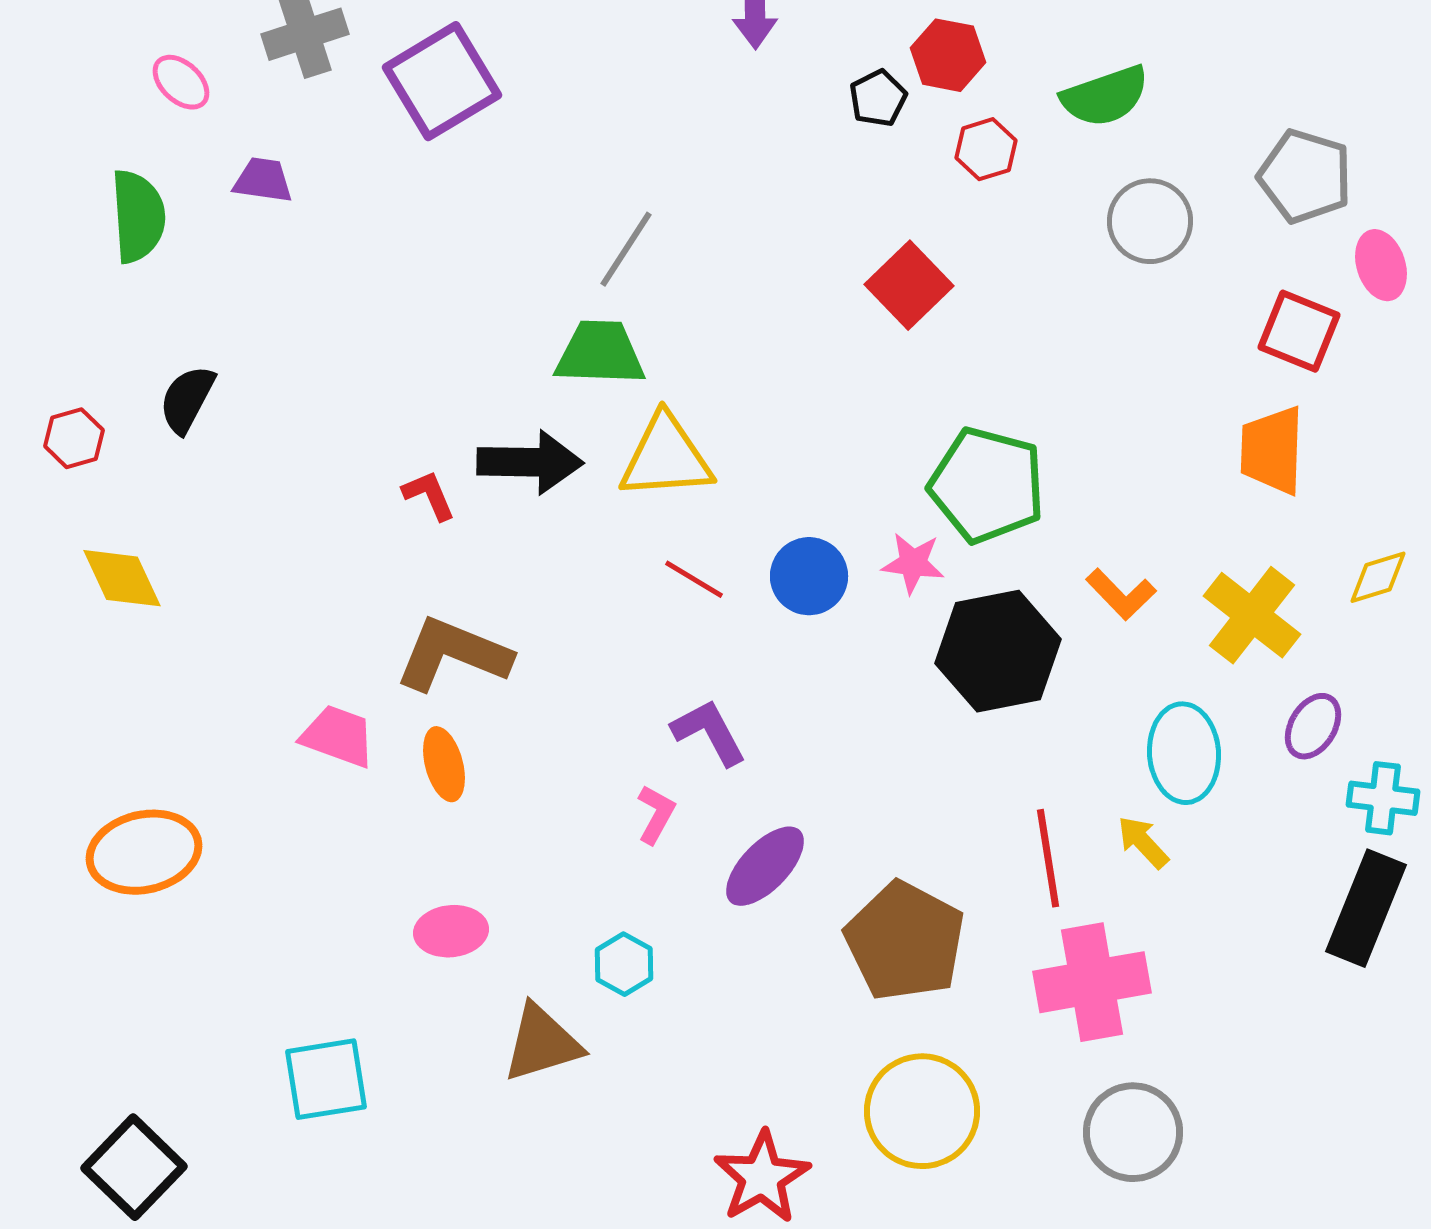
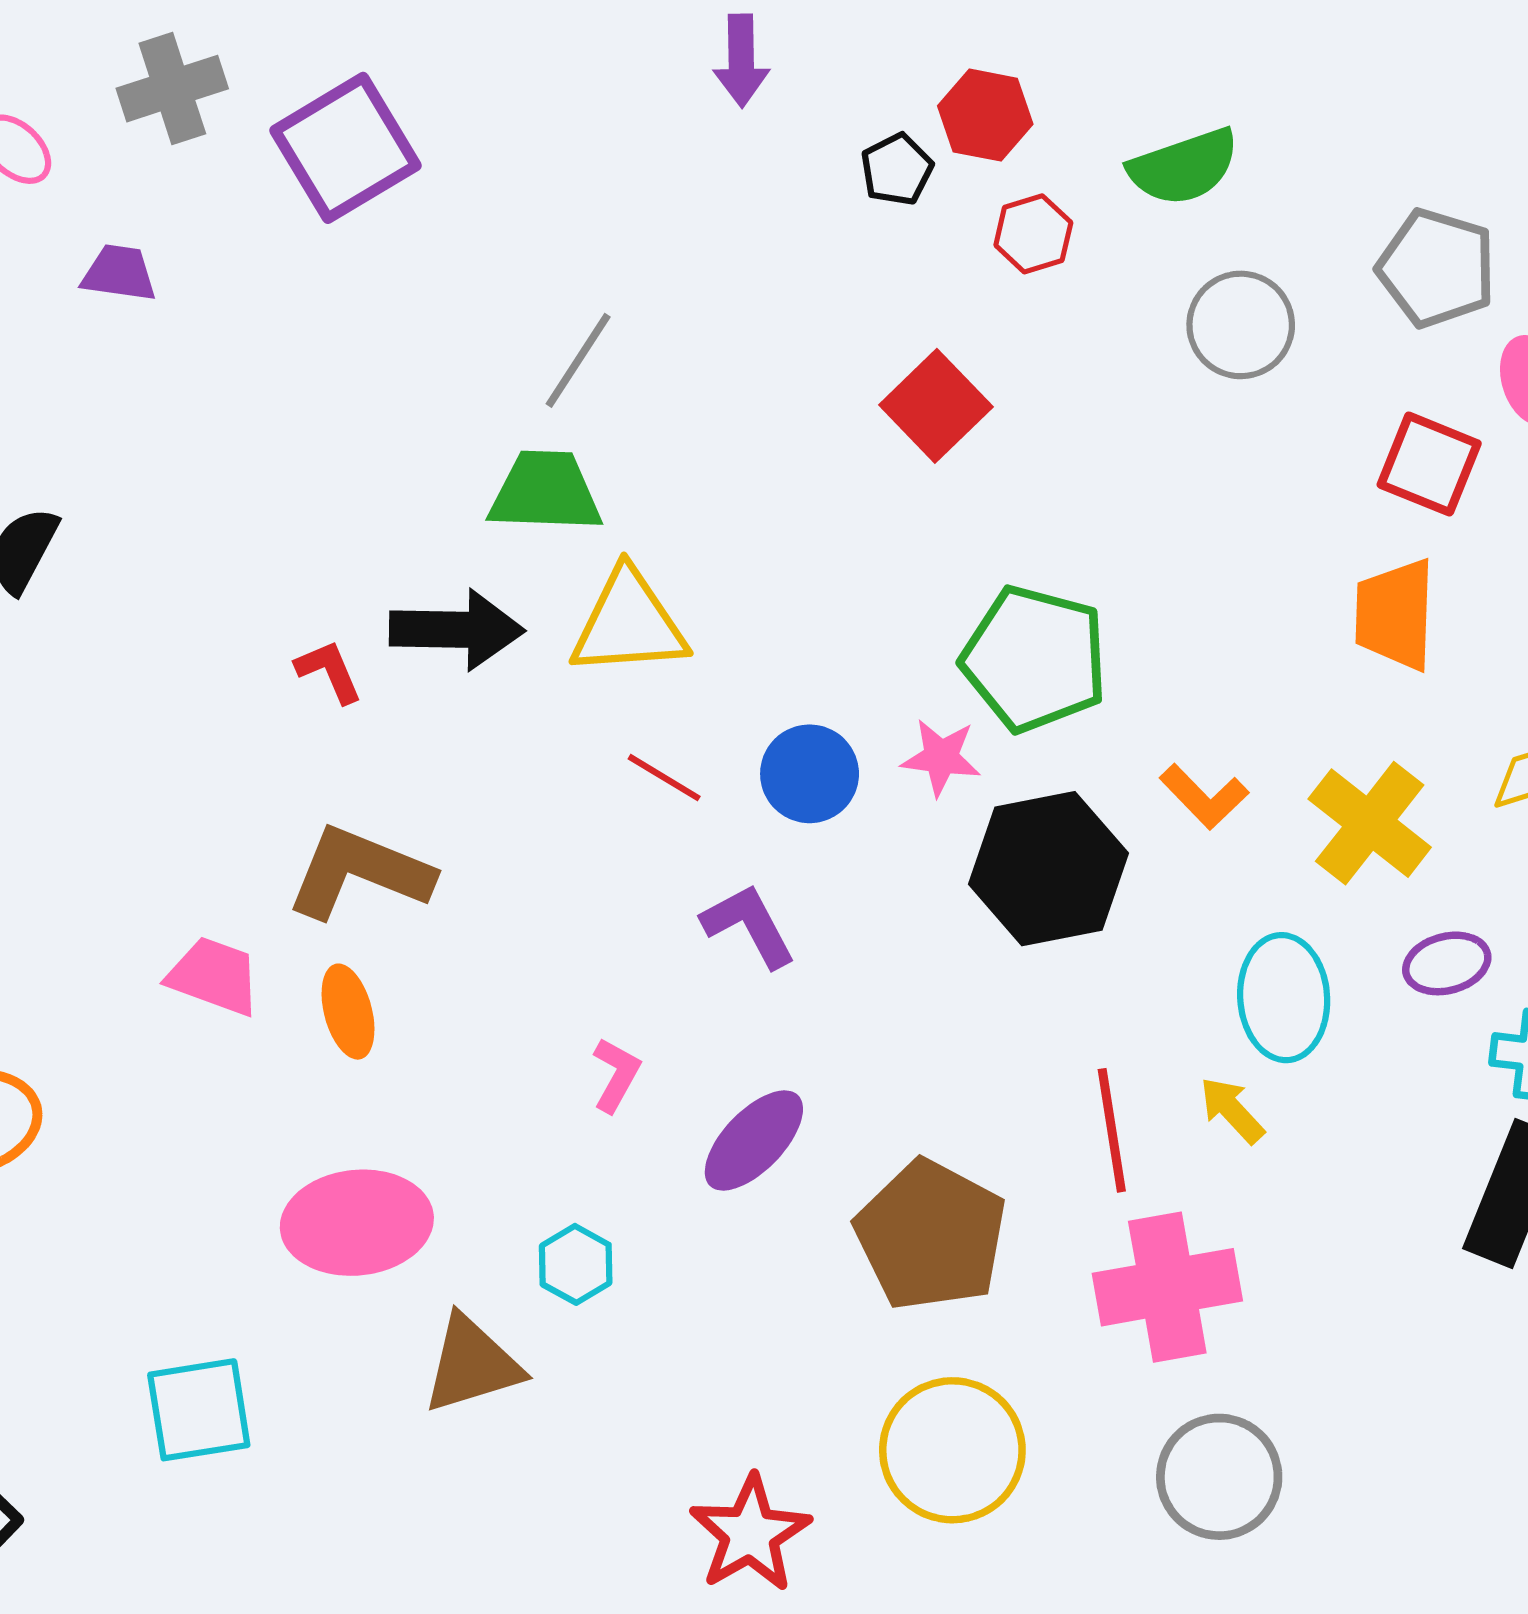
purple ellipse: (1313, 726) -> (1447, 963), turned 44
purple L-shape: (709, 732) -> (749, 926), moved
pink ellipse: (451, 931) -> (357, 1223), size x1.6

